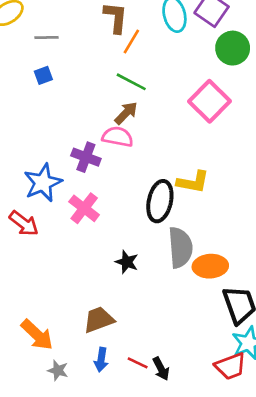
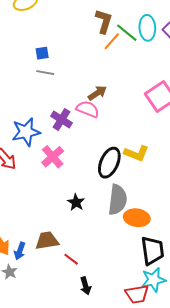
gray line: (47, 37) -> (45, 73), moved
green line: (131, 82) -> (127, 33), moved
blue arrow: (101, 360) -> (20, 251), moved
red line: (138, 363) -> (71, 259), moved

